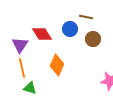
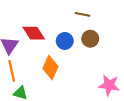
blue circle: (70, 29) -> (65, 41), moved

